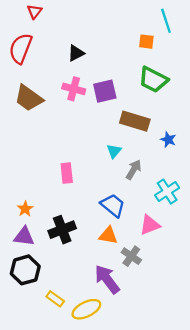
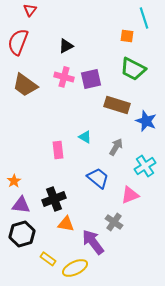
blue star: (168, 140) -> (146, 121), size x1.5
cyan triangle: (114, 151) -> (85, 137), moved, turned -40
orange star: (25, 209) -> (14, 181), moved
orange triangle: (108, 235) -> (66, 224), moved

